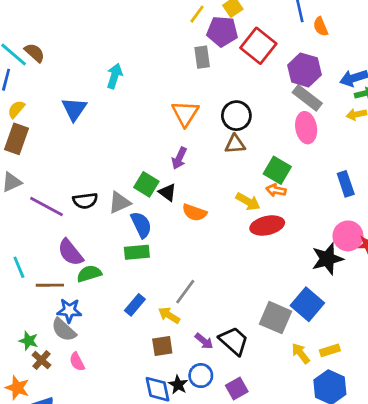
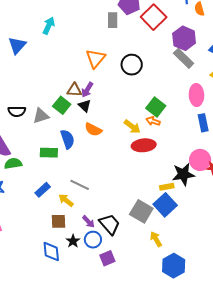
pink ellipse: (306, 128) -> (196, 95), moved
brown triangle: (235, 144) -> (74, 90), moved
black triangle: (167, 192) -> (85, 106), moved
blue semicircle: (141, 225) -> (67, 139), moved
gray line: (185, 292) -> (80, 185), turned 72
yellow rectangle: (330, 350) -> (167, 187), moved
blue circle: (201, 376) -> (93, 240), moved
black star: (178, 385) -> (73, 241), moved

